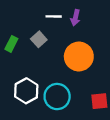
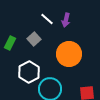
white line: (54, 16) -> (47, 19), turned 40
white hexagon: (26, 91) -> (29, 72), moved

